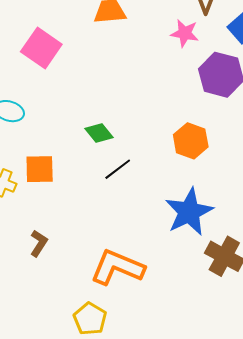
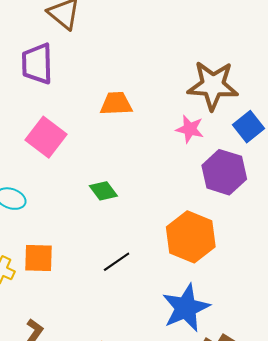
green diamond: (99, 133) -> (103, 191), moved
orange hexagon: (191, 141) -> (191, 237), size x1.4

